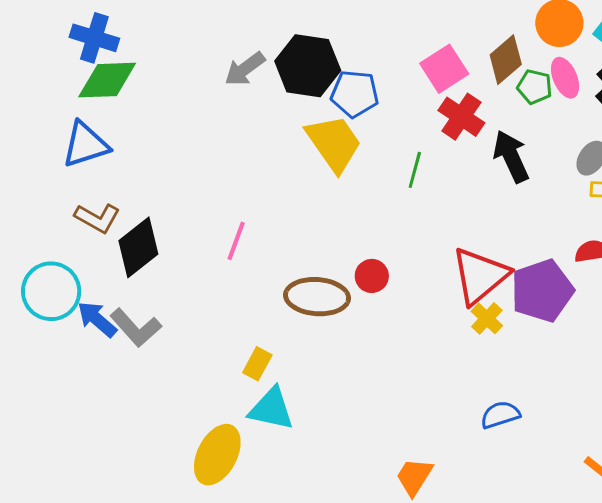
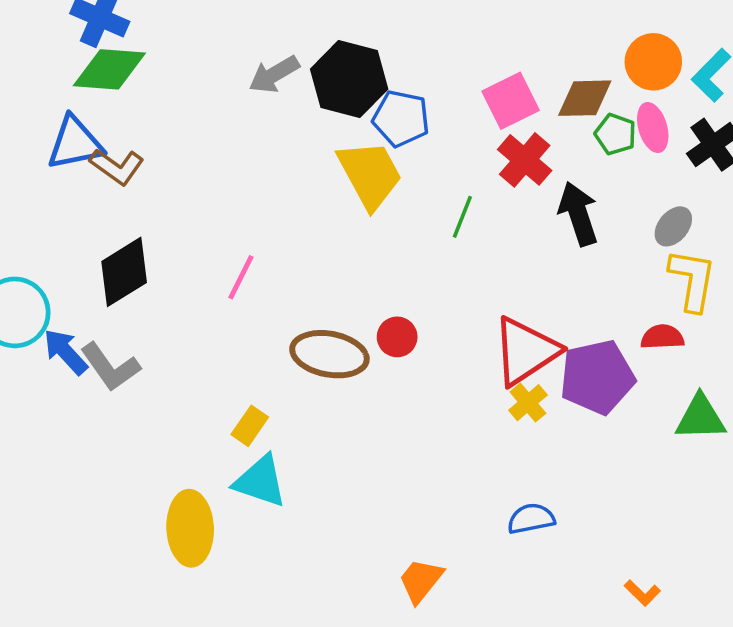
brown diamond: (506, 60) -> (585, 98), turned 33
brown L-shape: (97, 218) -> (117, 167), moved
yellow ellipse: (217, 455) -> (190, 528), turned -36

